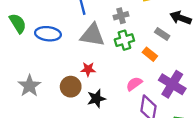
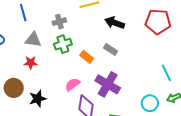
gray rectangle: (162, 34) -> (111, 49), moved
gray triangle: (92, 35) -> (33, 40), size x0.7
red star: (88, 69) -> (31, 63), moved

